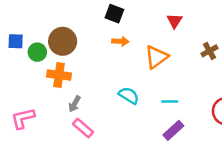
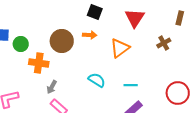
black square: (114, 14) -> (95, 12), moved
red triangle: (175, 21) -> (135, 18), size x1.5
brown circle: (63, 41) -> (62, 41), moved

